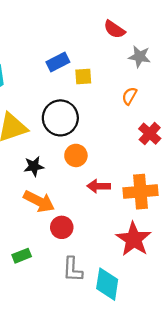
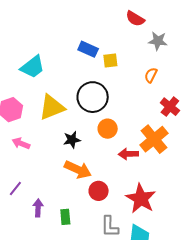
blue rectangle: (58, 62) -> (88, 49), turned 54
orange cross: (140, 192) -> (154, 139), moved, turned -32
red star: (134, 239) -> (141, 199), moved
green rectangle: (22, 256) -> (65, 217), turned -70

